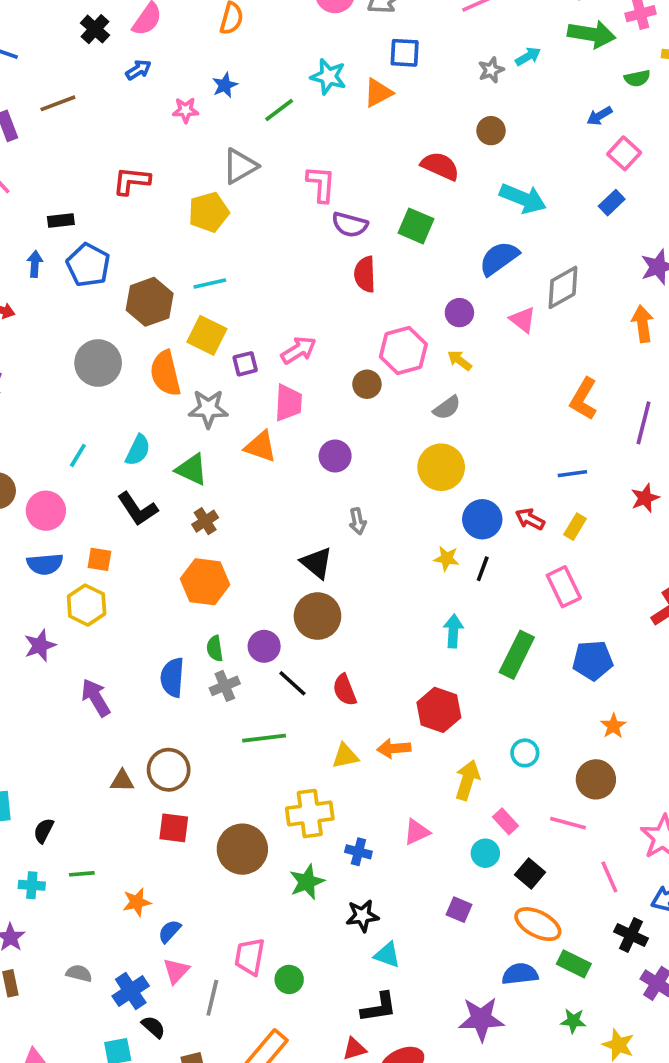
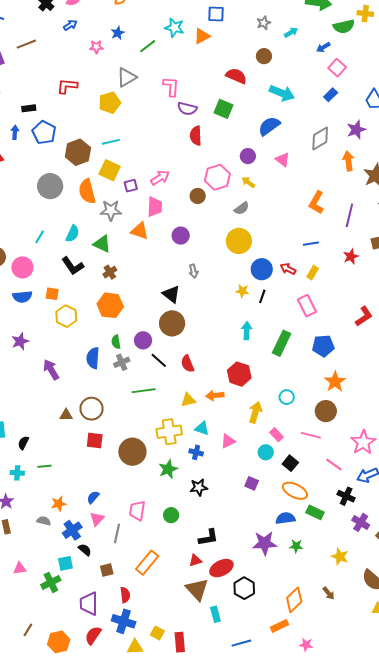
cyan arrow: (528, 56) -> (291, 32), moved
green semicircle: (637, 78) -> (344, 26), size x1.5
gray diamond: (563, 287) -> (320, 138), moved
yellow hexagon: (87, 605) -> (66, 316), moved
orange star: (613, 726) -> (335, 382), size x1.5
pink line: (609, 877) -> (334, 464), turned -30
orange star: (137, 902) -> (59, 504), moved
cyan triangle: (387, 955) -> (202, 428), moved
green circle: (289, 979) -> (171, 515), moved
green star: (573, 1021) -> (296, 546), moved

